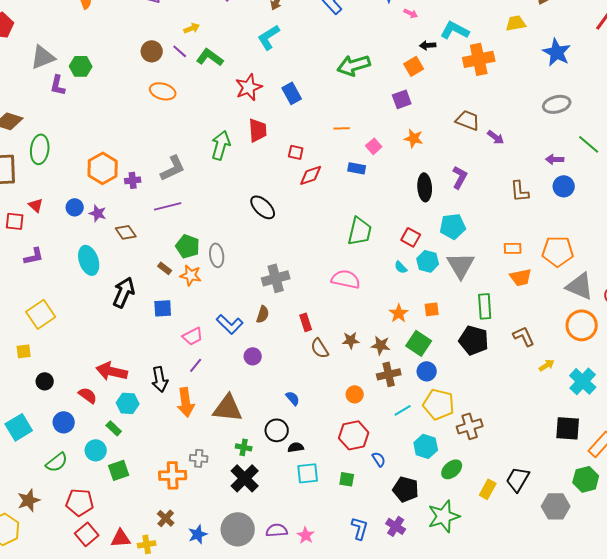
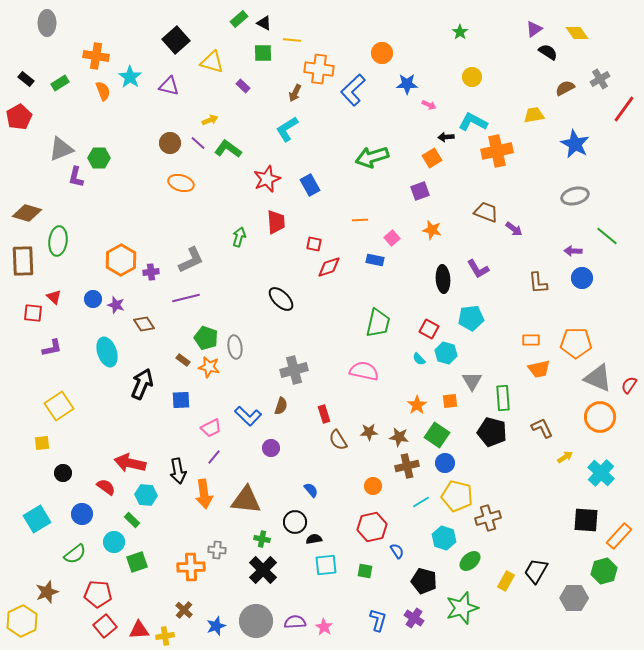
green arrow: (221, 145) -> (239, 237), size x0.7
purple L-shape: (460, 177) -> (478, 269), turned 120
gray triangle: (461, 265) -> (472, 381), moved, size x0.7

